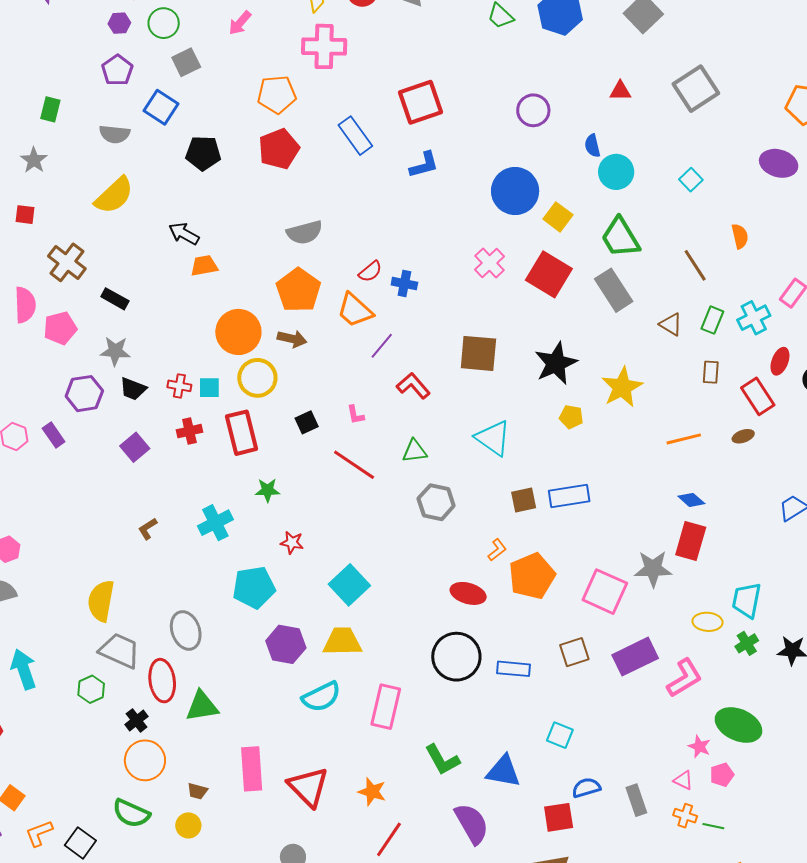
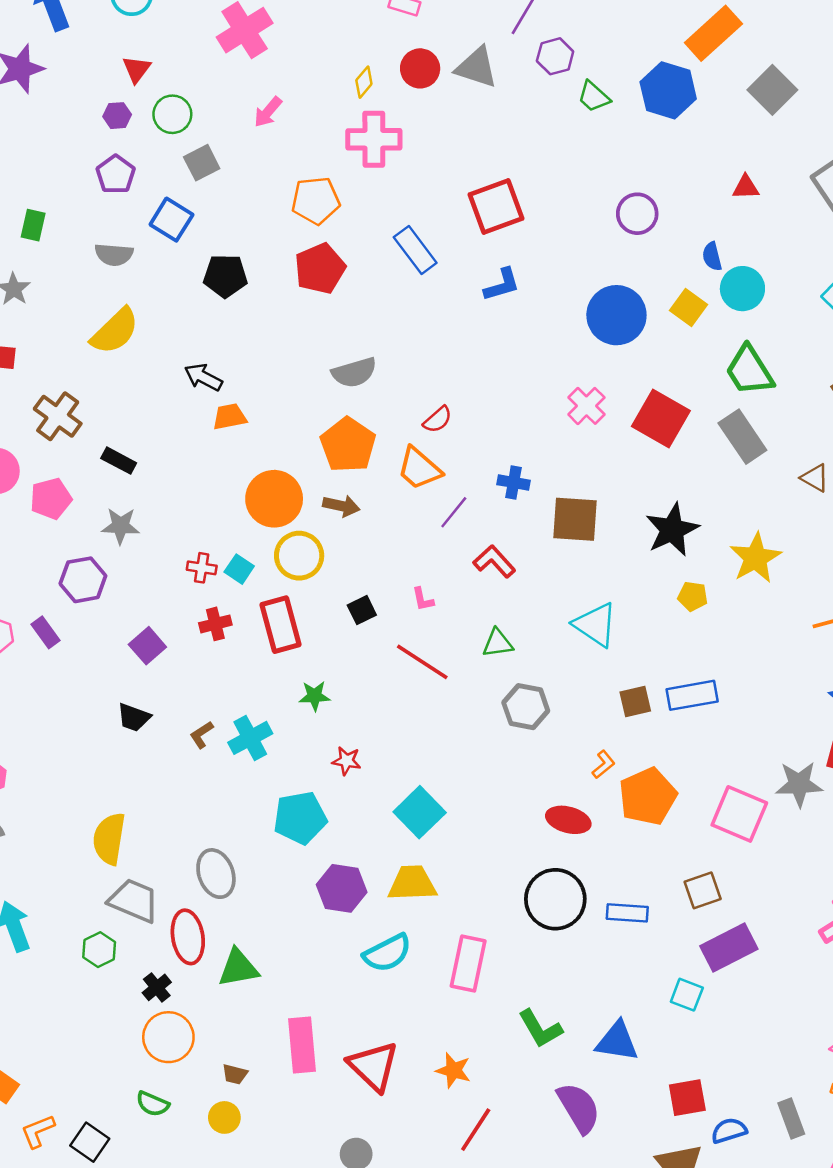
yellow square: (558, 217) -> (689, 307), moved
blue cross: (404, 284) -> (514, 482), moved
cyan square: (209, 388) -> (239, 569), turned 35
black trapezoid: (133, 389) -> (134, 717), moved
brown L-shape: (148, 529) -> (202, 735), moved
purple rectangle: (635, 657) -> (729, 947), moved
blue semicircle: (586, 788) -> (729, 1131), moved
gray rectangle: (636, 800) -> (791, 1119), moved
green semicircle: (131, 813) -> (153, 1104), size x0.7

